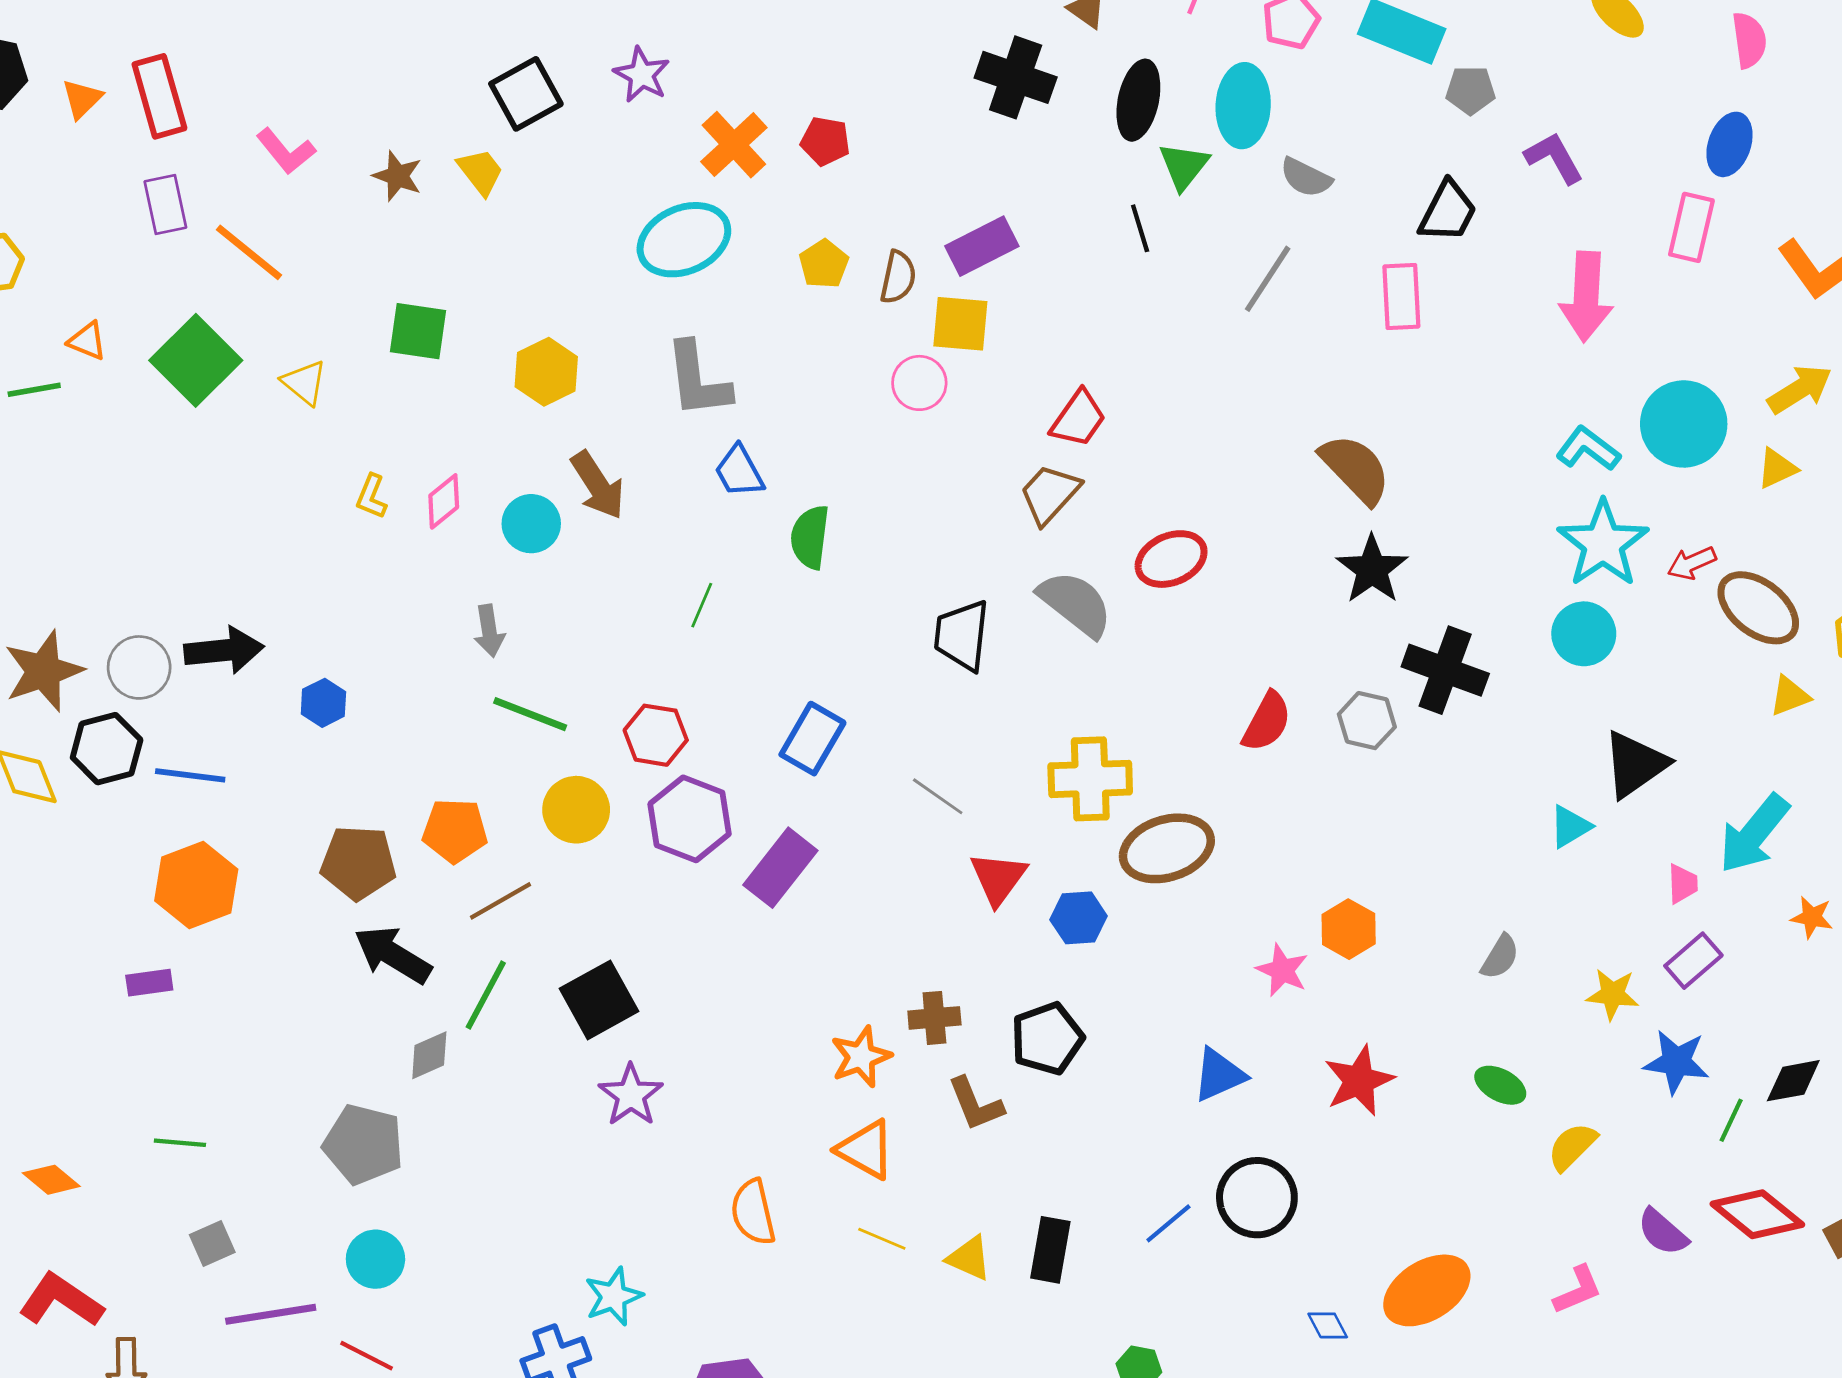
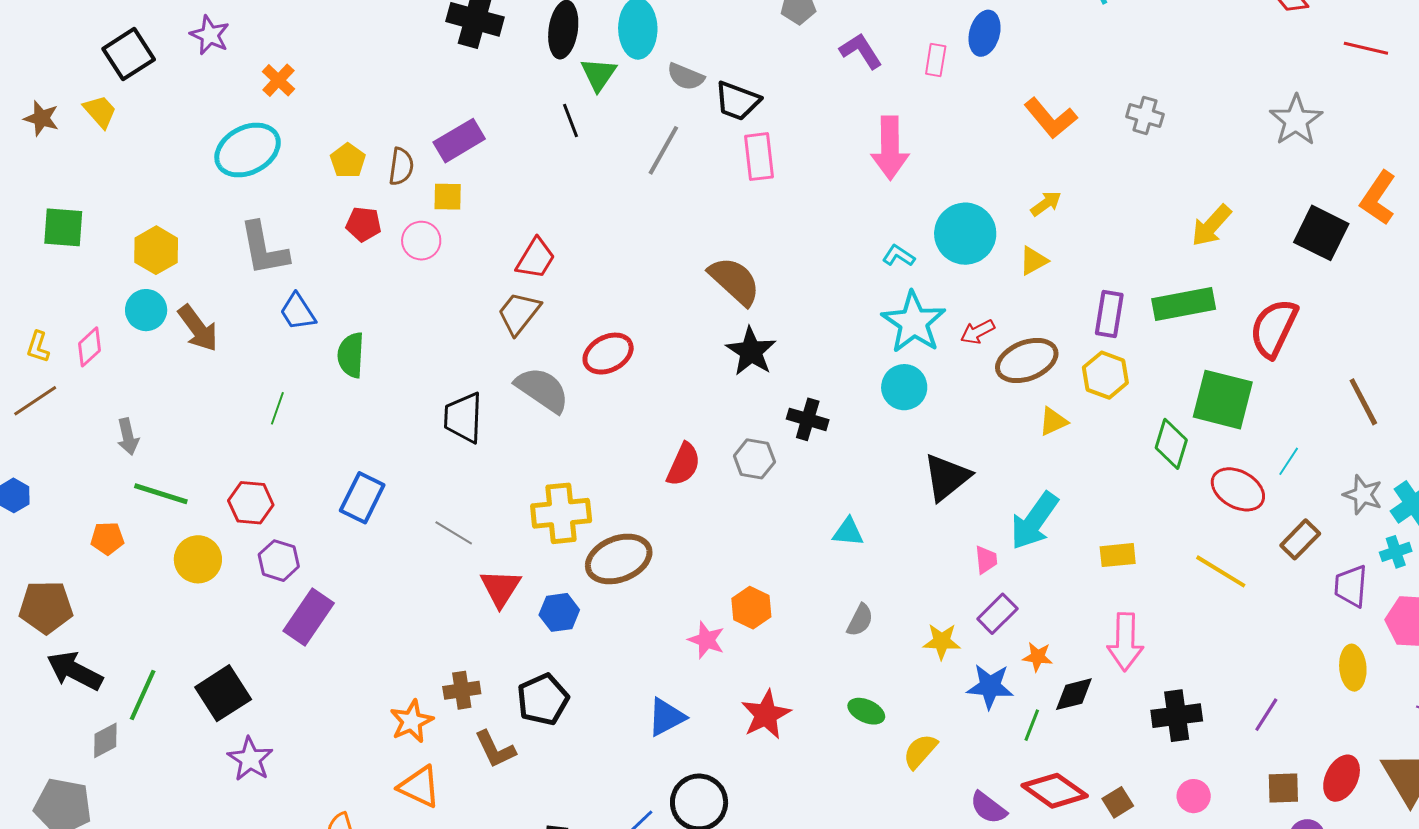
red pentagon: (825, 141) -> (364, 224), moved
orange cross: (734, 145) -> (278, 80), size x0.7
black trapezoid: (1448, 212) -> (737, 101), moved, turned 87
pink rectangle: (1691, 227) -> (936, 60), moved, size x0.7
yellow square: (960, 324) -> (448, 197), size x0.7
yellow arrow: (1800, 389) -> (1046, 204), size x0.7
cyan L-shape: (1588, 449) -> (899, 256), size x0.7
cyan circle: (531, 524) -> (146, 310), moved
brown ellipse: (1758, 608) -> (1027, 361), turned -56
black cross: (1445, 670) -> (808, 419), size x0.7
purple hexagon: (690, 819) -> (279, 561), size x0.7
cyan triangle: (1570, 827) -> (848, 532), moved, turned 40
orange pentagon: (455, 831) -> (107, 538), moved, size x0.7
purple rectangle: (780, 868) -> (309, 617), moved
brown line: (501, 901) -> (35, 401), moved
orange star: (1812, 917) -> (1038, 657), moved

